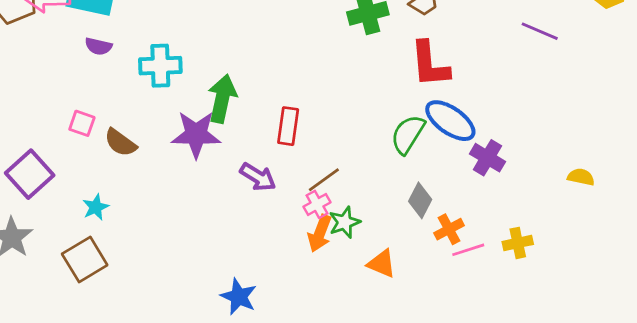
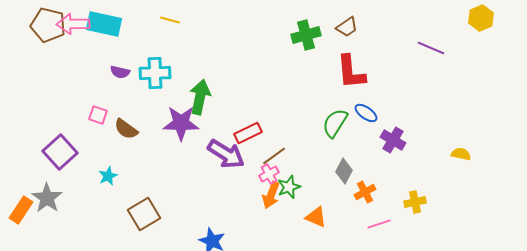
purple semicircle: (98, 46) -> (120, 72), moved
blue ellipse: (450, 121) -> (366, 113), size x0.6
red rectangle: (288, 126) -> (248, 133), moved, turned 56
purple arrow: (258, 177) -> (226, 154), size x1.4
pink line: (468, 250) -> (379, 224), moved
brown square: (85, 259) -> (144, 214), moved

